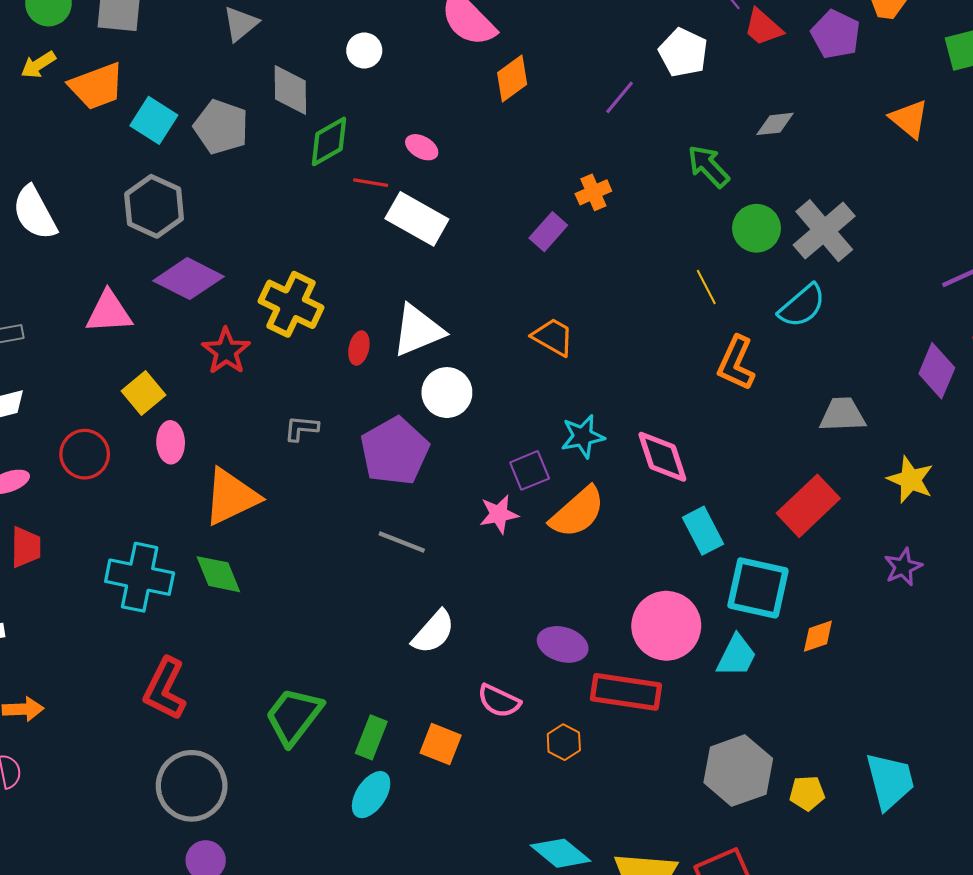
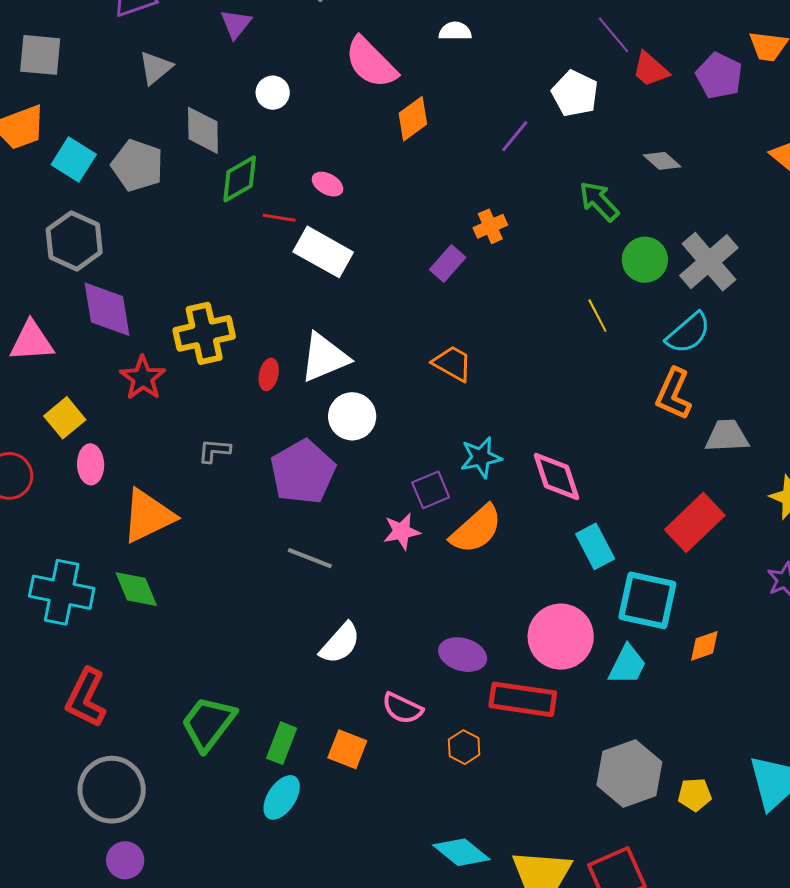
gray diamond: (775, 124) -> (662, 161), turned 48
purple diamond: (188, 279) -> (107, 309), turned 54
yellow cross: (291, 304) -> (204, 333), turned -38
orange L-shape: (736, 363) -> (674, 394), moved

